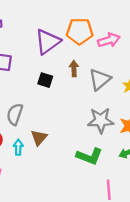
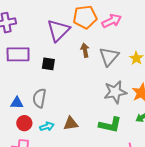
black square: (45, 80) -> (48, 64), moved
brown triangle: (39, 138) -> (71, 124), moved, turned 49
cyan arrow: (18, 147) -> (47, 126), turned 80

